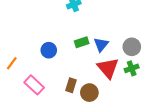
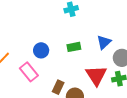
blue triangle: (101, 44) -> (104, 42), moved
pink rectangle: (34, 85) -> (29, 72), moved

